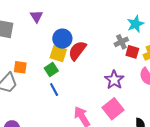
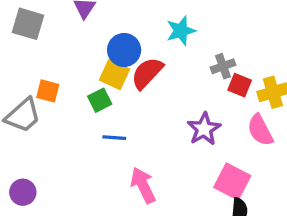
cyan star: (135, 24) -> (181, 31), moved
blue line: (54, 89) -> (114, 138), moved, turned -64
pink square: (113, 109) -> (232, 182), moved, turned -30

